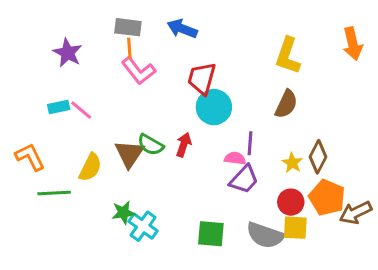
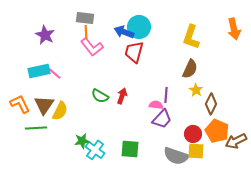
blue arrow: (182, 29) -> (124, 32), moved
cyan rectangle: (59, 107) -> (39, 71), size x1.5
cyan circle: (214, 107) -> (139, 27), moved
brown triangle: (129, 154) -> (44, 105), moved
yellow star: (292, 163) -> (196, 90), moved
green square: (211, 234) -> (130, 149), moved

